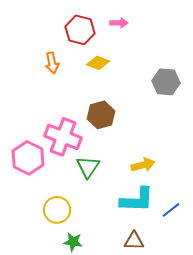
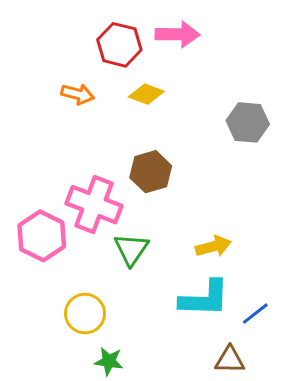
pink arrow: (119, 23) -> (178, 34), size x1.6
orange arrow: (52, 63) -> (78, 94), turned -65
brown triangle: (134, 241) -> (230, 360), moved

